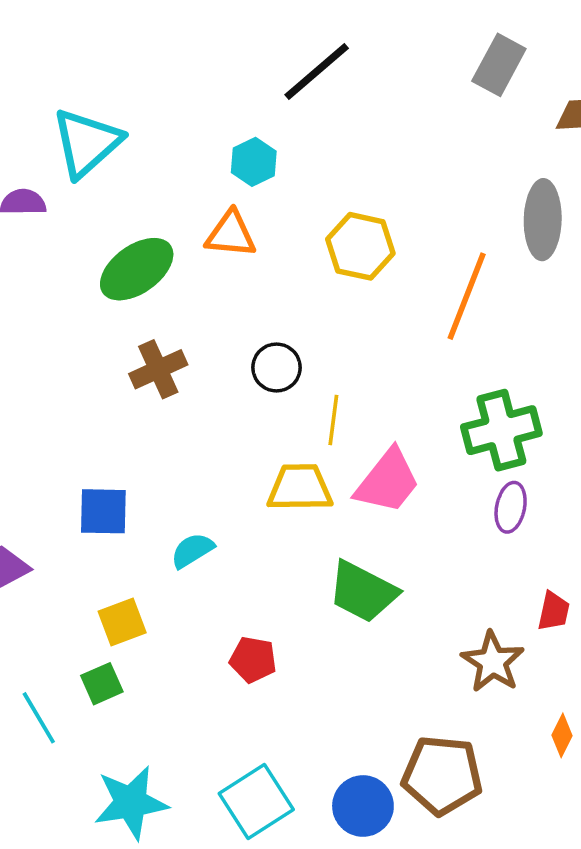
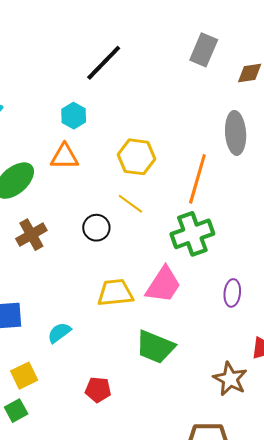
yellow line: (333, 420) -> (130, 204), moved, turned -56
green cross: (501, 430) -> (192, 234), moved

